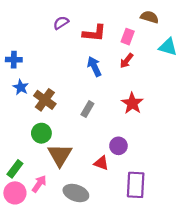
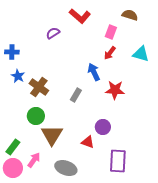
purple semicircle: (61, 23) -> (53, 33), moved
red L-shape: (94, 33) -> (80, 16), moved, turned 35
cyan triangle: (168, 47) -> (141, 54), moved
blue arrow: (94, 66) -> (94, 72), moved
red star: (132, 103) -> (115, 90), turned -30

